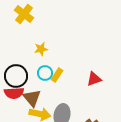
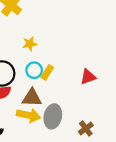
brown triangle: (32, 98) -> (32, 98), moved, turned -48

